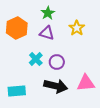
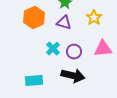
pink triangle: (86, 83) -> (103, 49), moved

